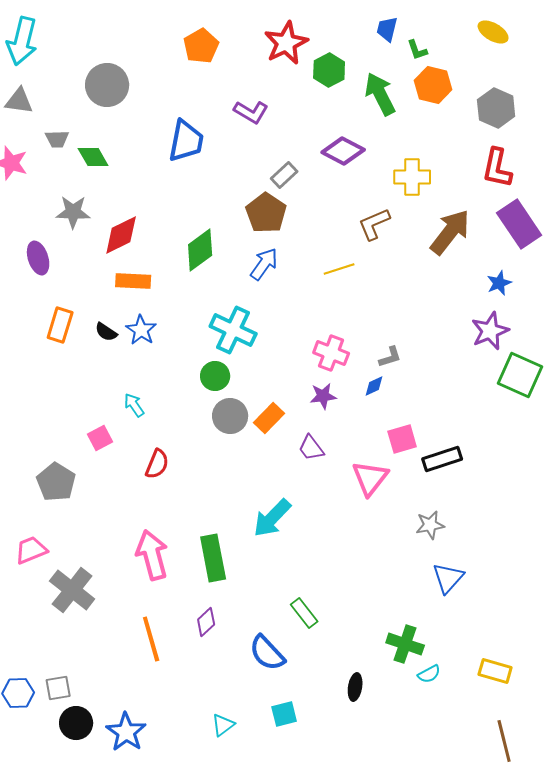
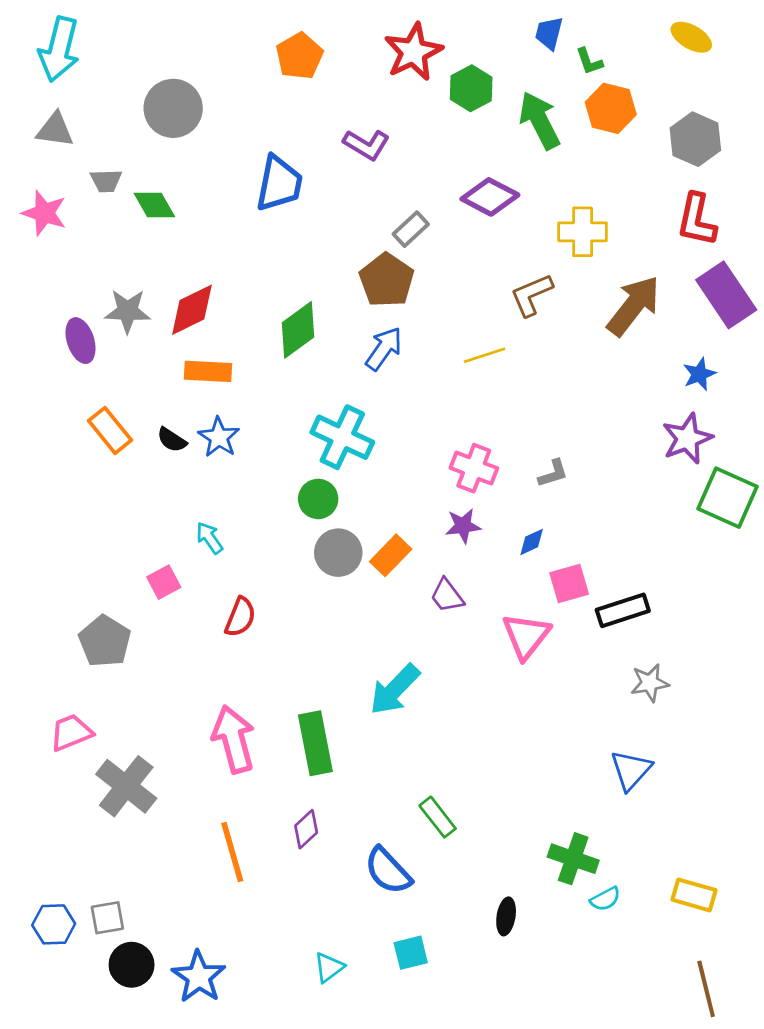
gray star: (73, 212) -> (128, 311), moved
orange rectangle: (60, 325) -> (110, 430), turned -56
blue diamond: (374, 386) -> (532, 542), moved
gray star: (430, 525) -> (650, 683), moved

